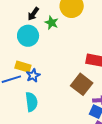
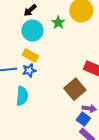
black arrow: (33, 14) -> (30, 10), moved
yellow rectangle: (23, 67) -> (30, 55), moved

